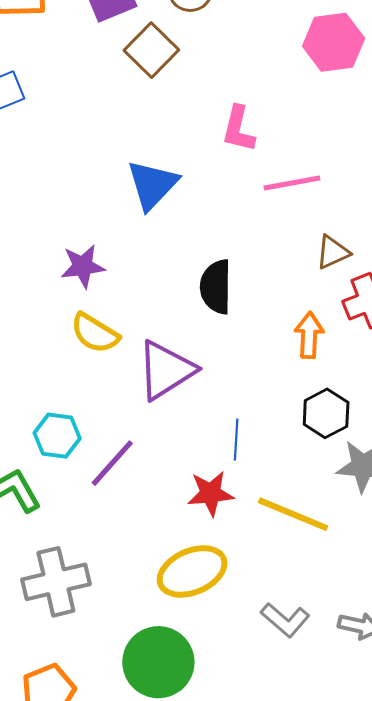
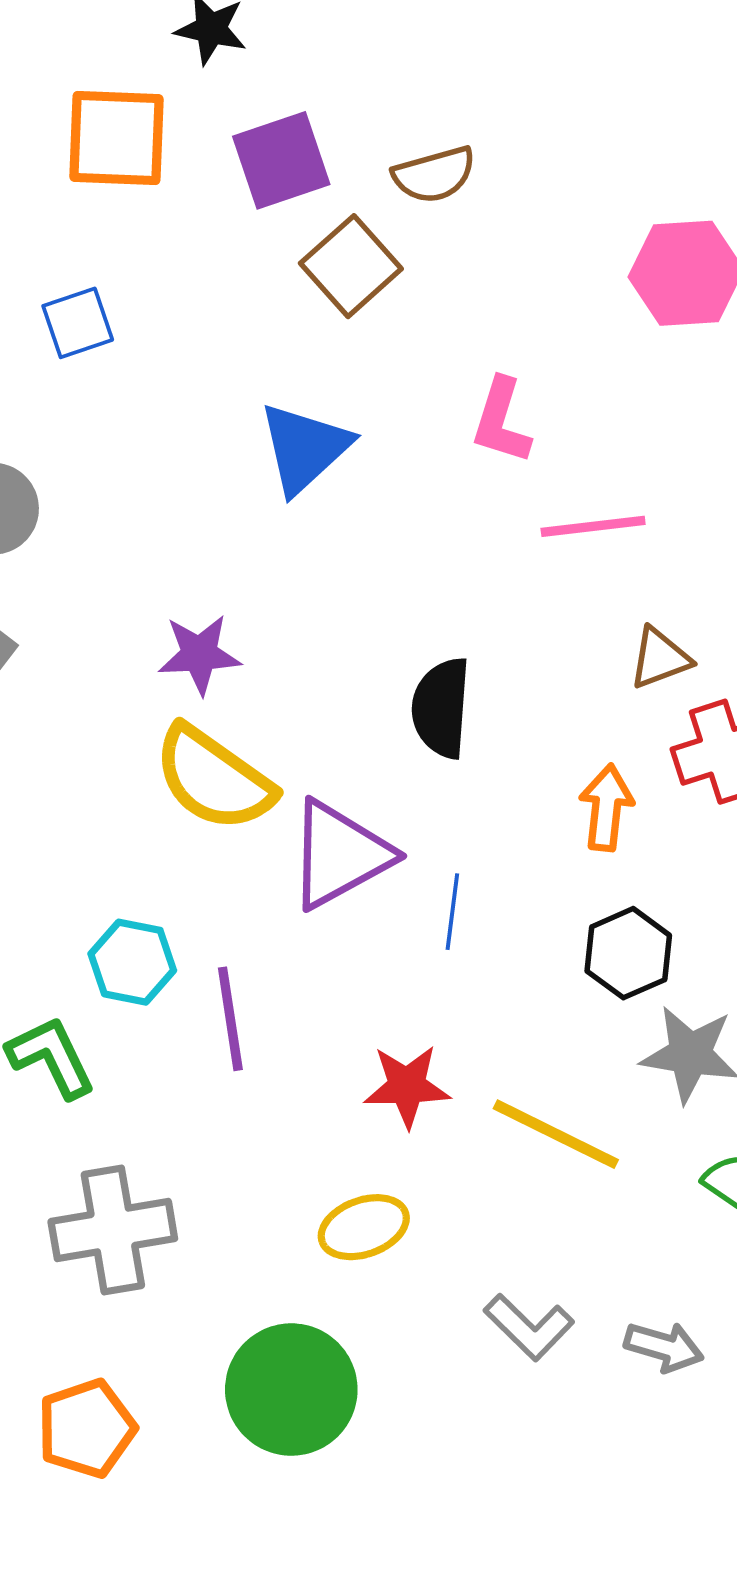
blue triangle: (152, 185) -> (304, 448), moved
yellow semicircle: (95, 333) -> (214, 778), size x1.4
blue line: (236, 440) -> (452, 912), moved
purple line: (112, 463) -> (230, 1019), turned -54
yellow ellipse: (192, 571) -> (364, 1227), size x0.7

